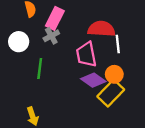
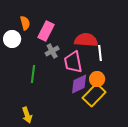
gray cross: (51, 36) -> (52, 51), moved
white circle: (19, 42) -> (12, 39), moved
purple diamond: (93, 80) -> (79, 84), turned -60

